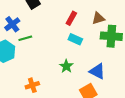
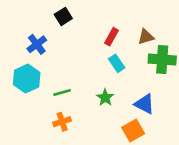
green line: (25, 38) -> (62, 92), moved
cyan rectangle: (75, 39) -> (117, 63), turned 32

